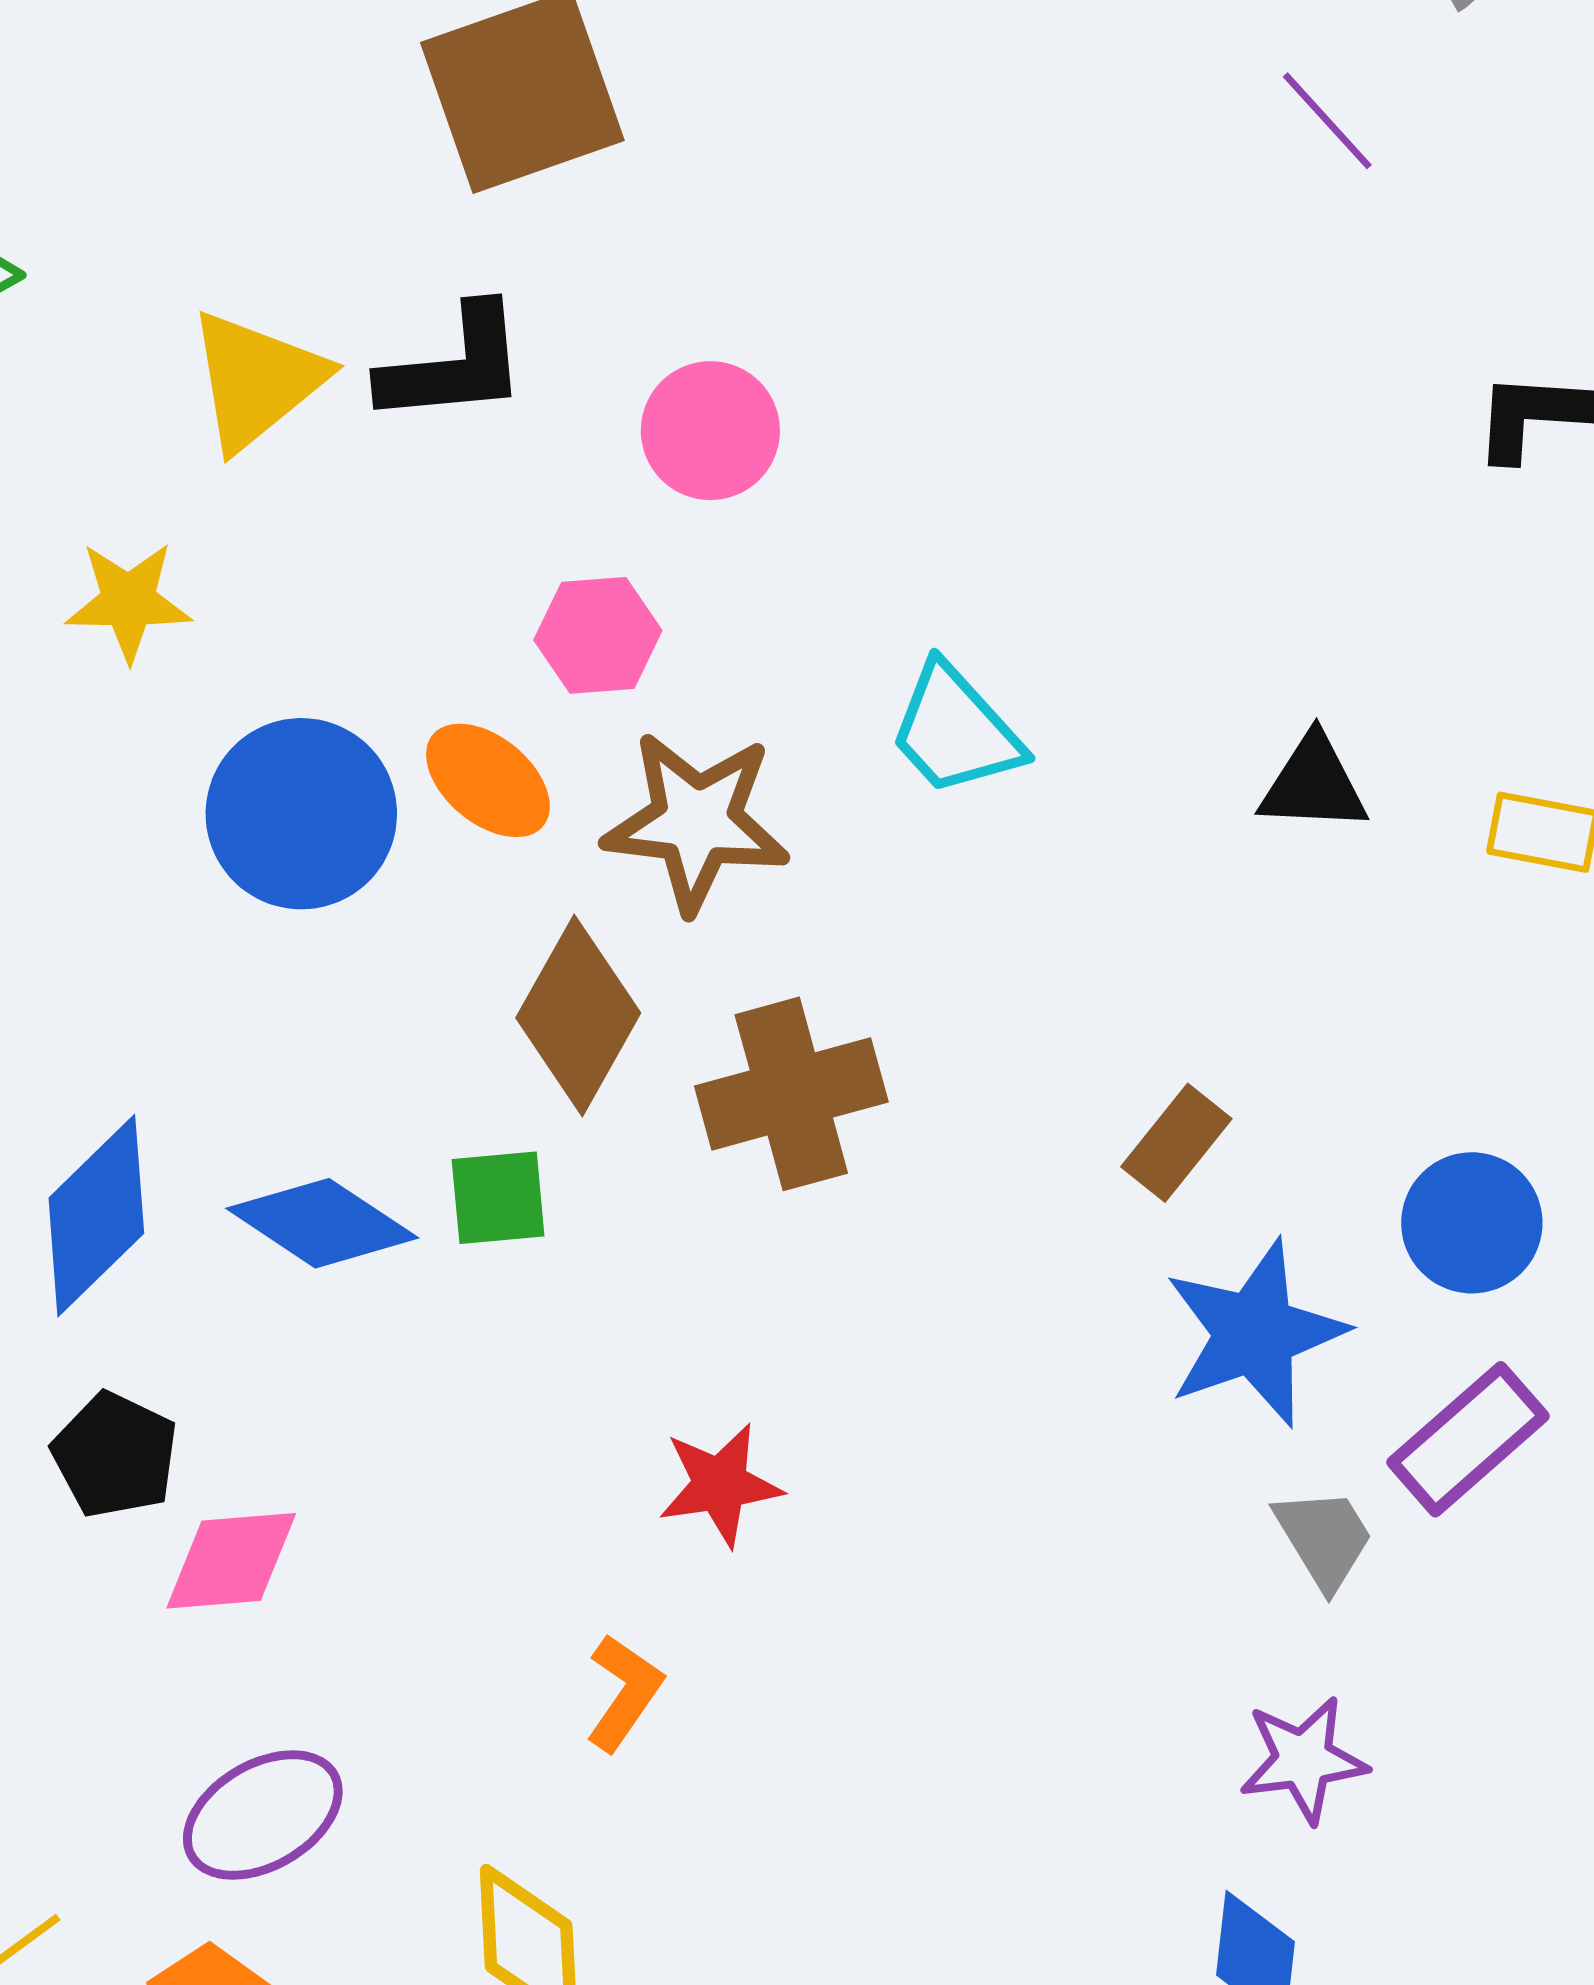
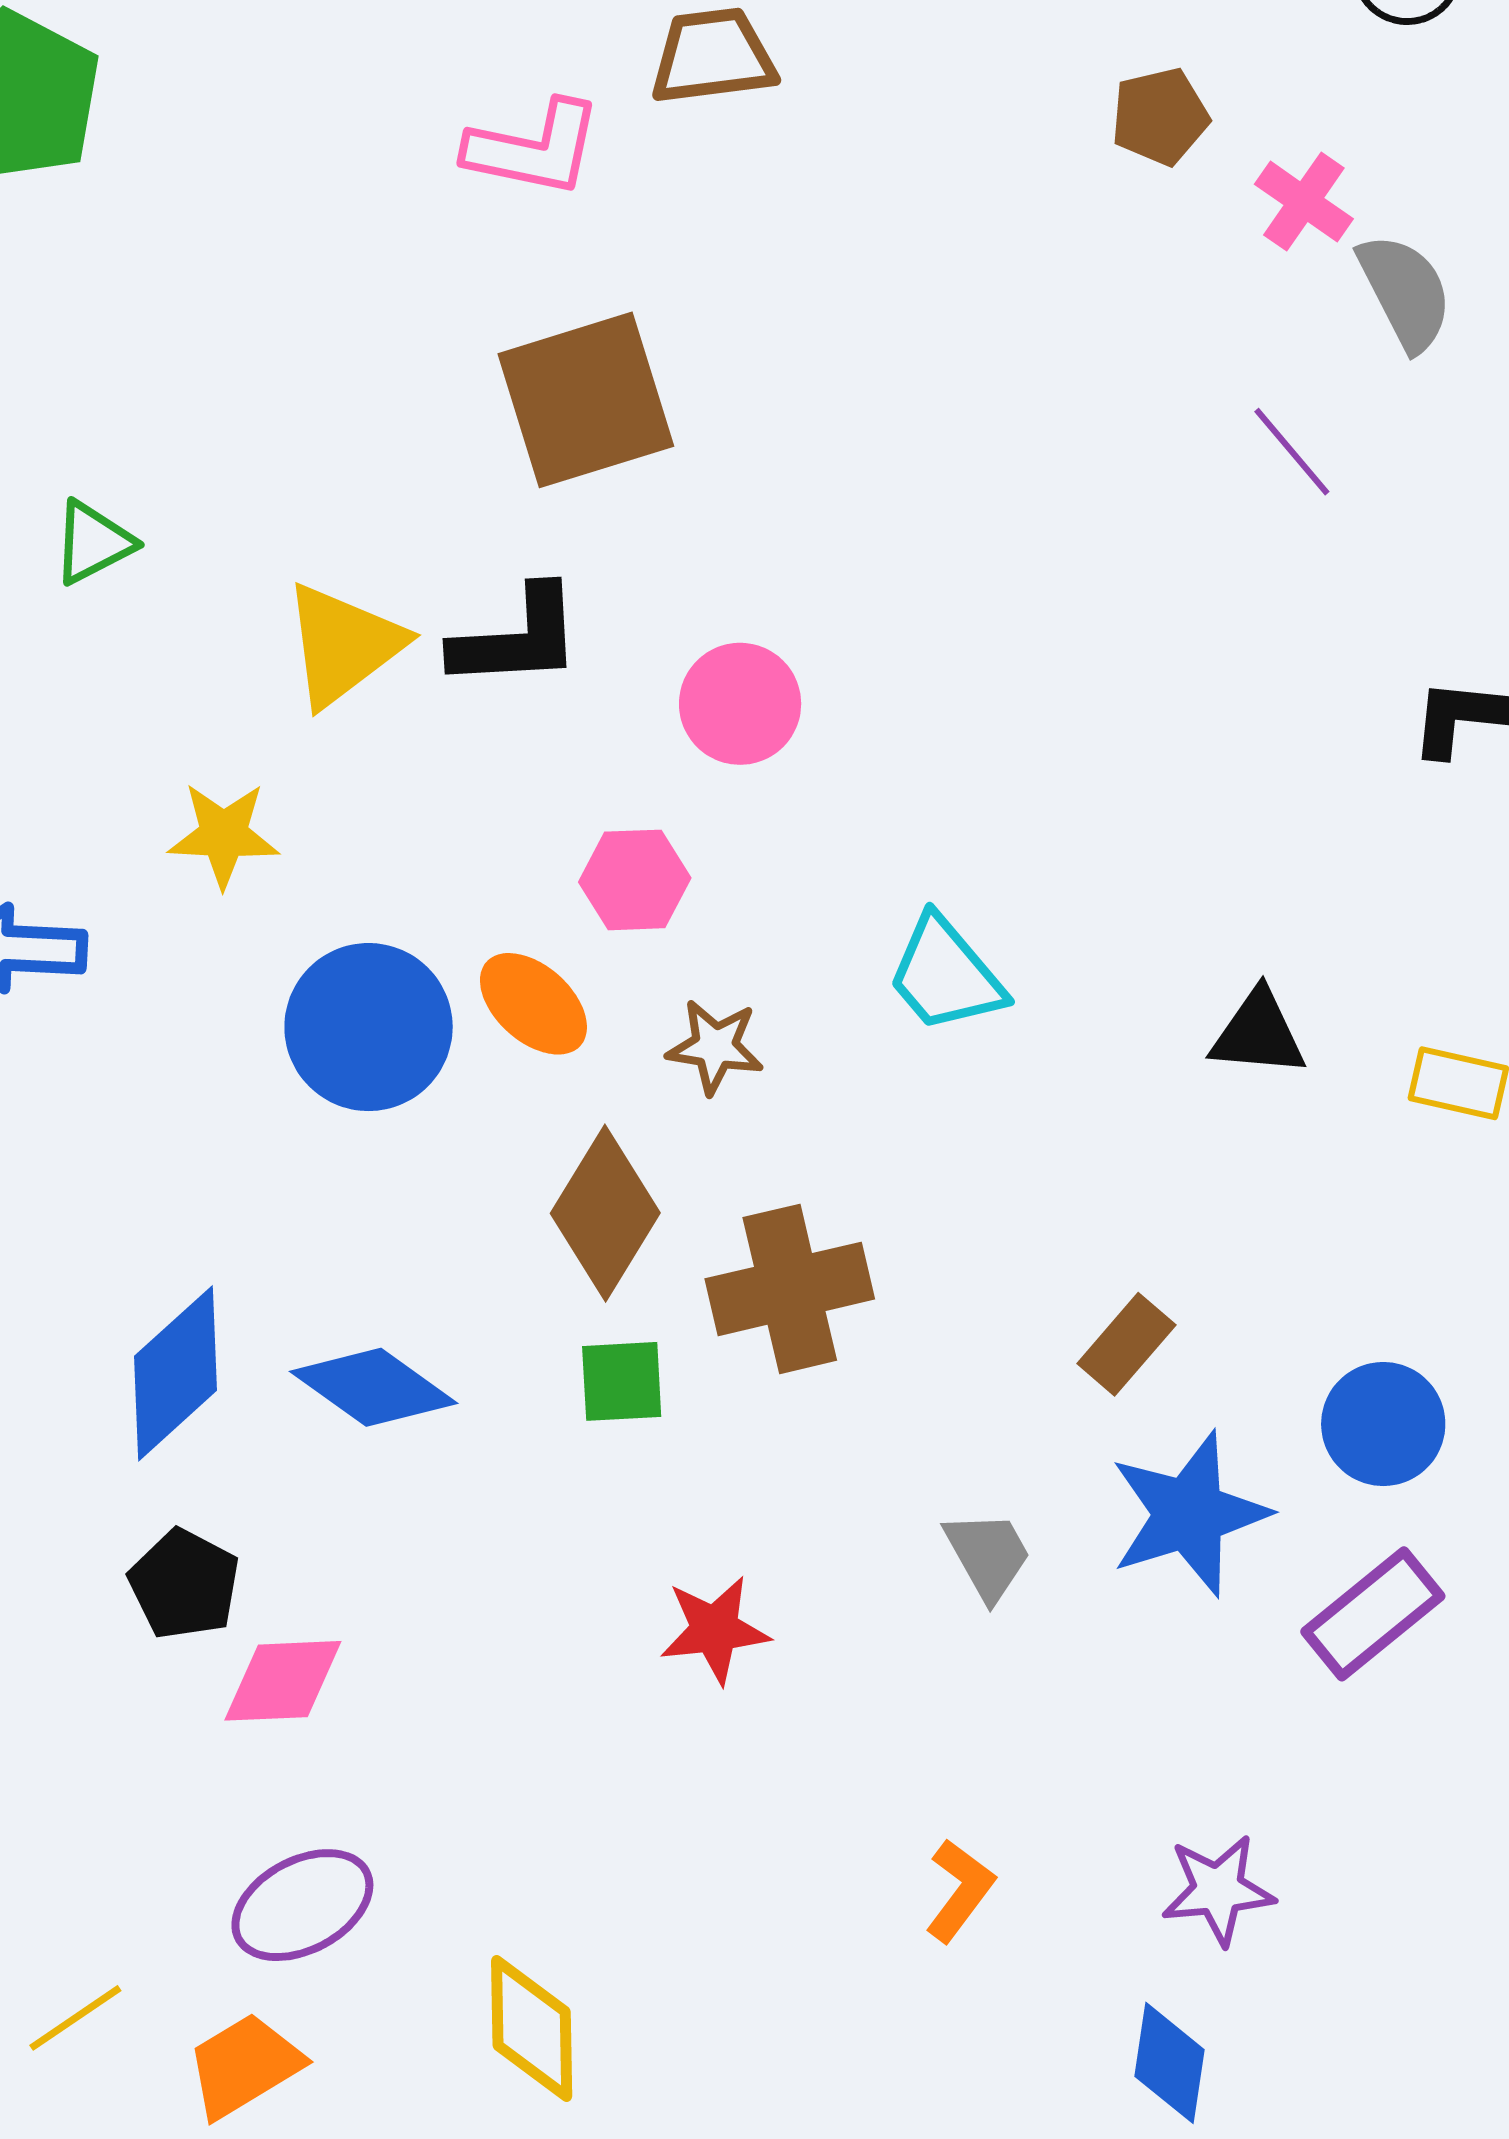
brown star: (696, 822) -> (715, 1047), size x0.6
green square: (498, 1198) -> (622, 1381), moved
gray trapezoid: (1324, 1538) -> (988, 1555), moved
orange L-shape: (624, 1692) -> (960, 1890), moved

